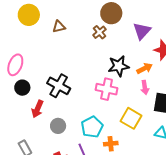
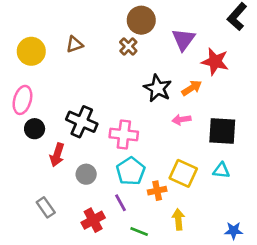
yellow circle: (29, 15) -> (31, 51), moved
black star: (119, 66) -> (158, 88), turned -30
pink arrow: (145, 87) -> (181, 120), moved, turned 96
pink cross: (107, 89) -> (124, 134), moved
yellow square: (131, 118) -> (183, 173), moved

